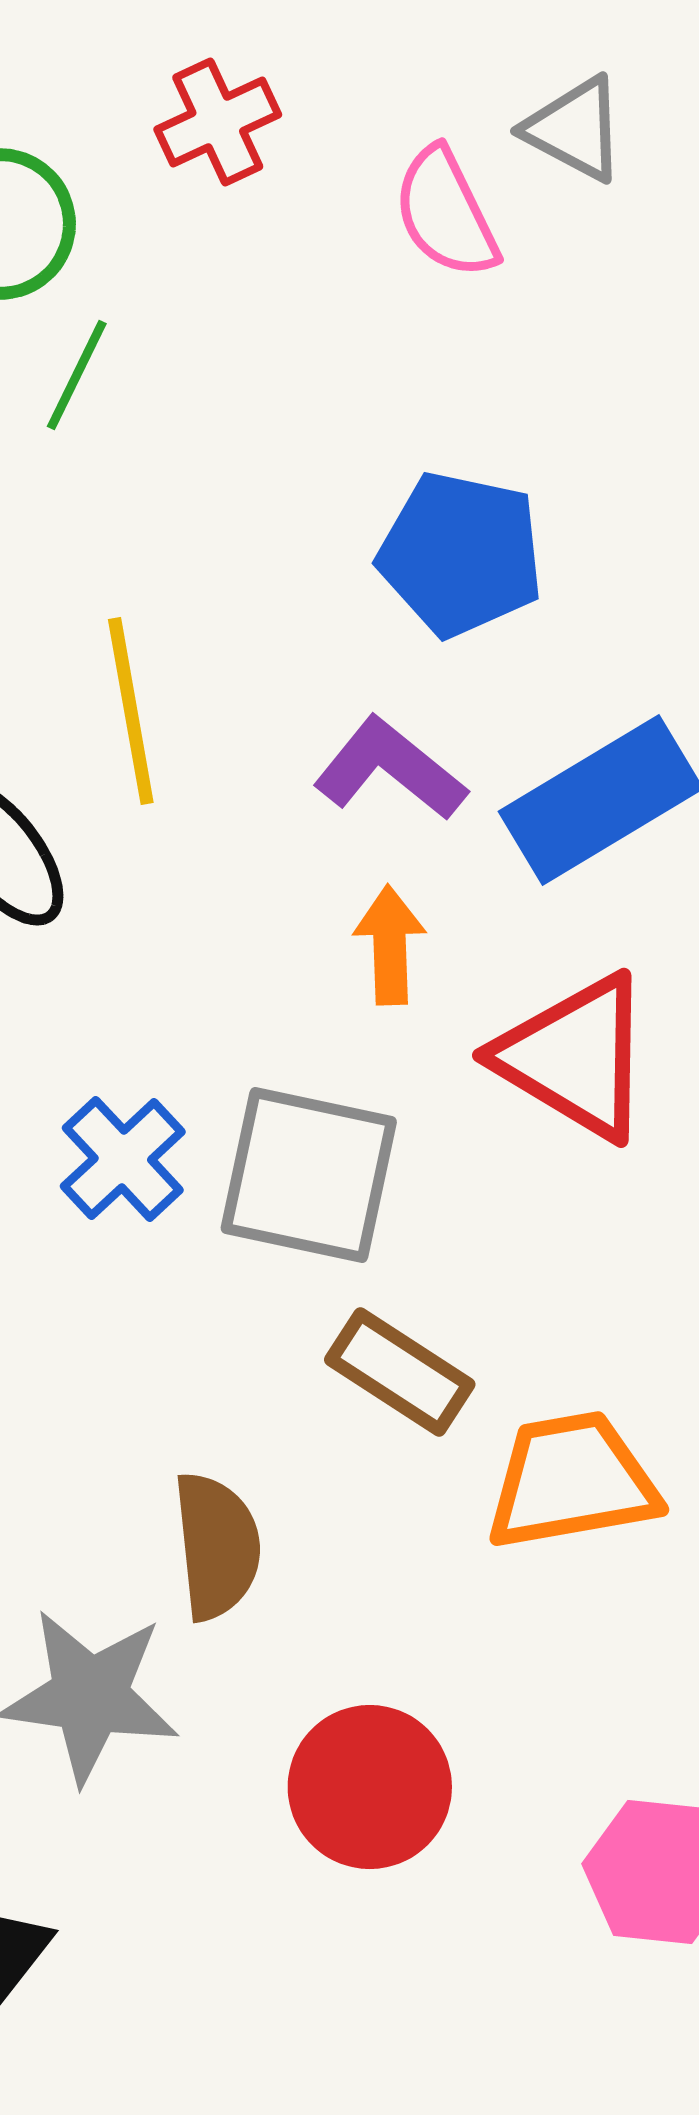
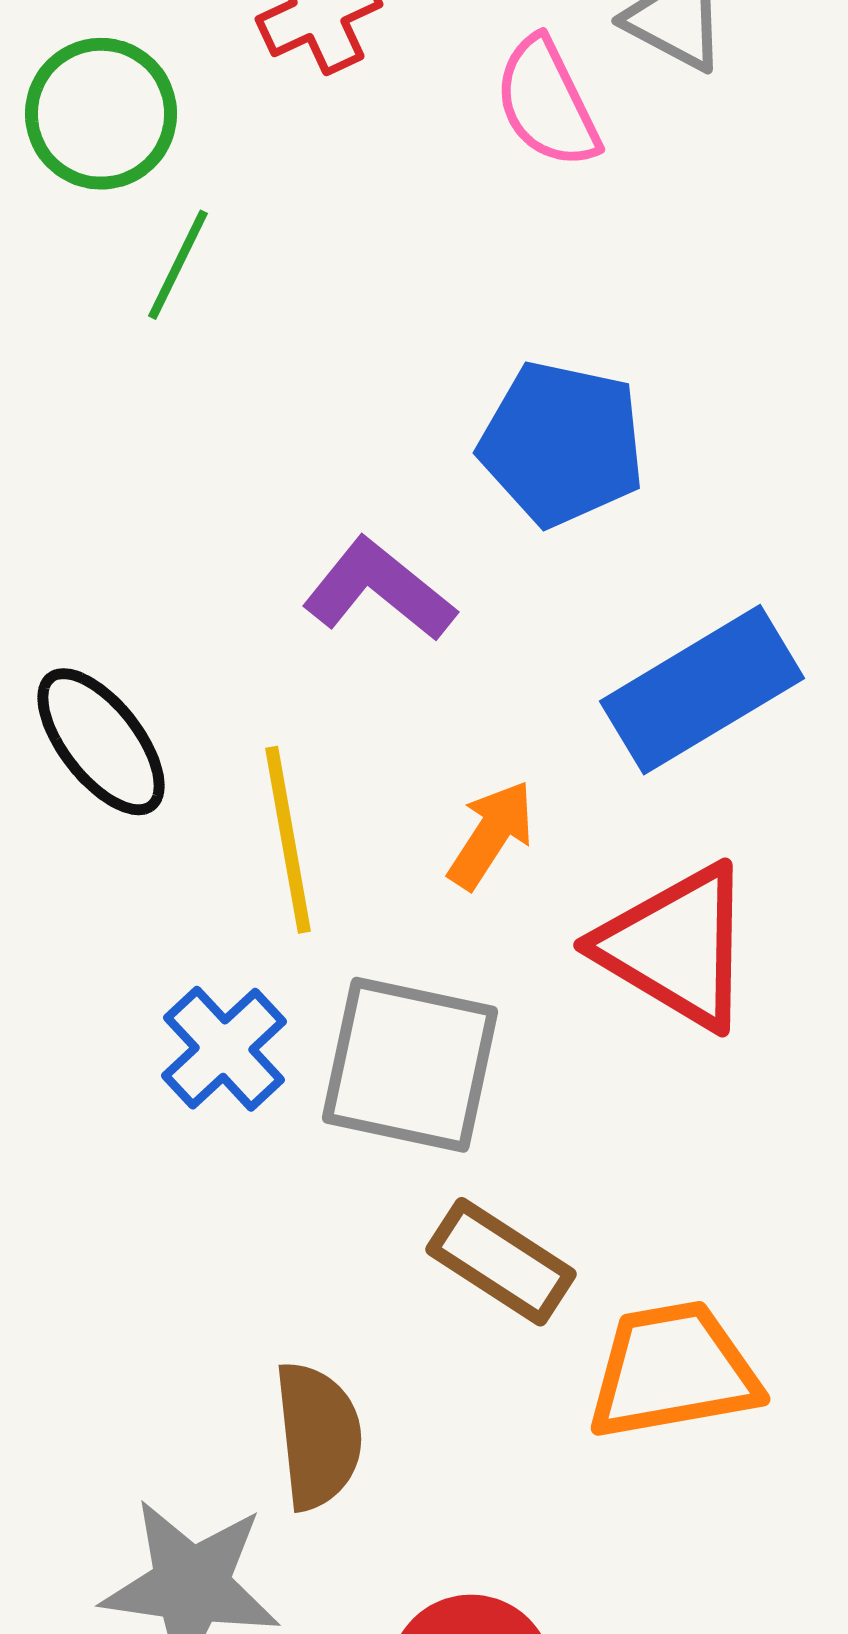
yellow line: (131, 711) -> (288, 840), moved
purple L-shape: (390, 769) -> (379, 590), moved
orange arrow: (390, 945) -> (491, 835), turned 35

